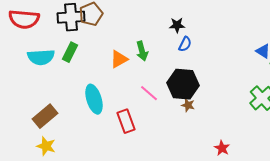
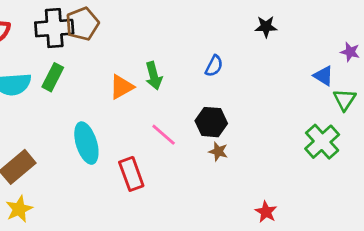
black star: (177, 25) -> (266, 27), moved
black hexagon: (183, 84) -> (211, 122), size x0.7
yellow star: (46, 146) -> (19, 209), turned 30

